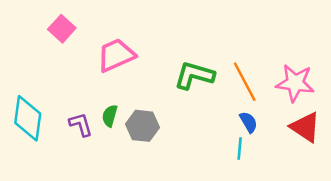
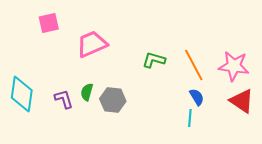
pink square: (62, 29) -> (49, 23), turned 35
green L-shape: (194, 75) -> (154, 60), size x0.7

